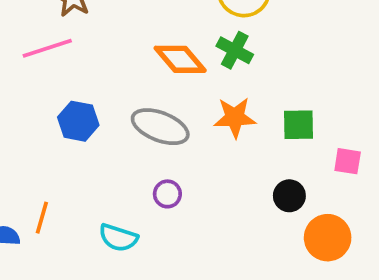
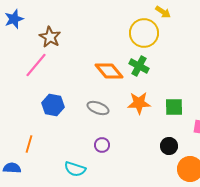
pink line: (47, 48) -> (36, 65), turned -32
gray ellipse: (160, 127) -> (98, 108), size x0.7
orange line: (42, 218) -> (29, 144), moved

